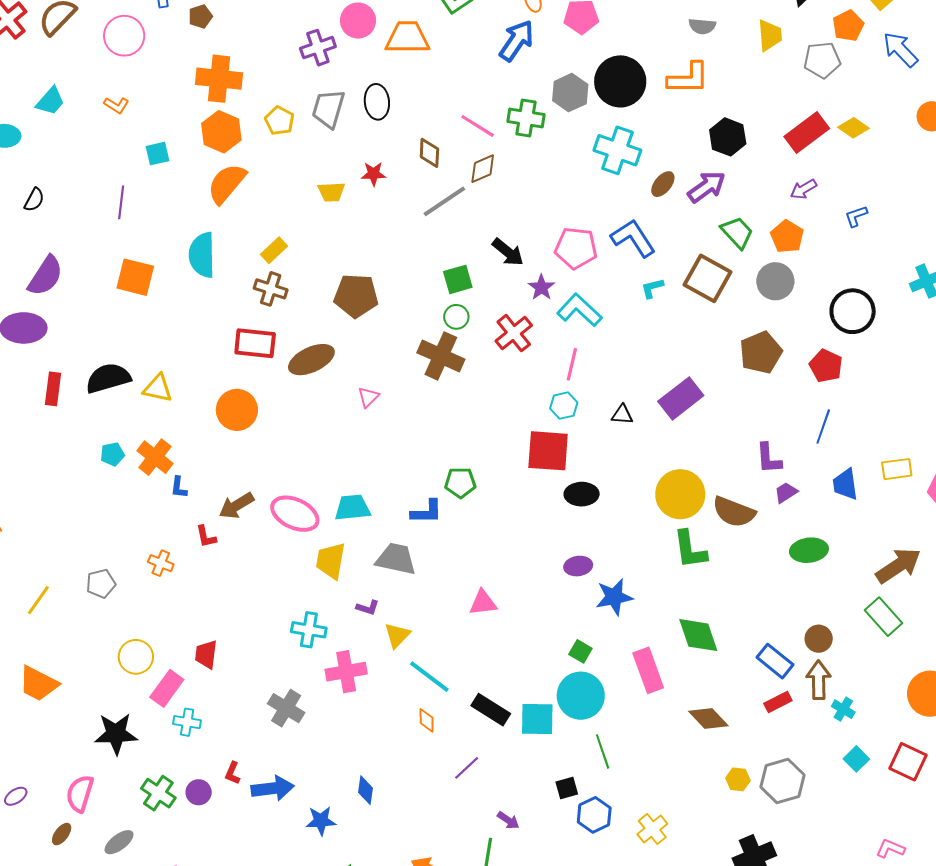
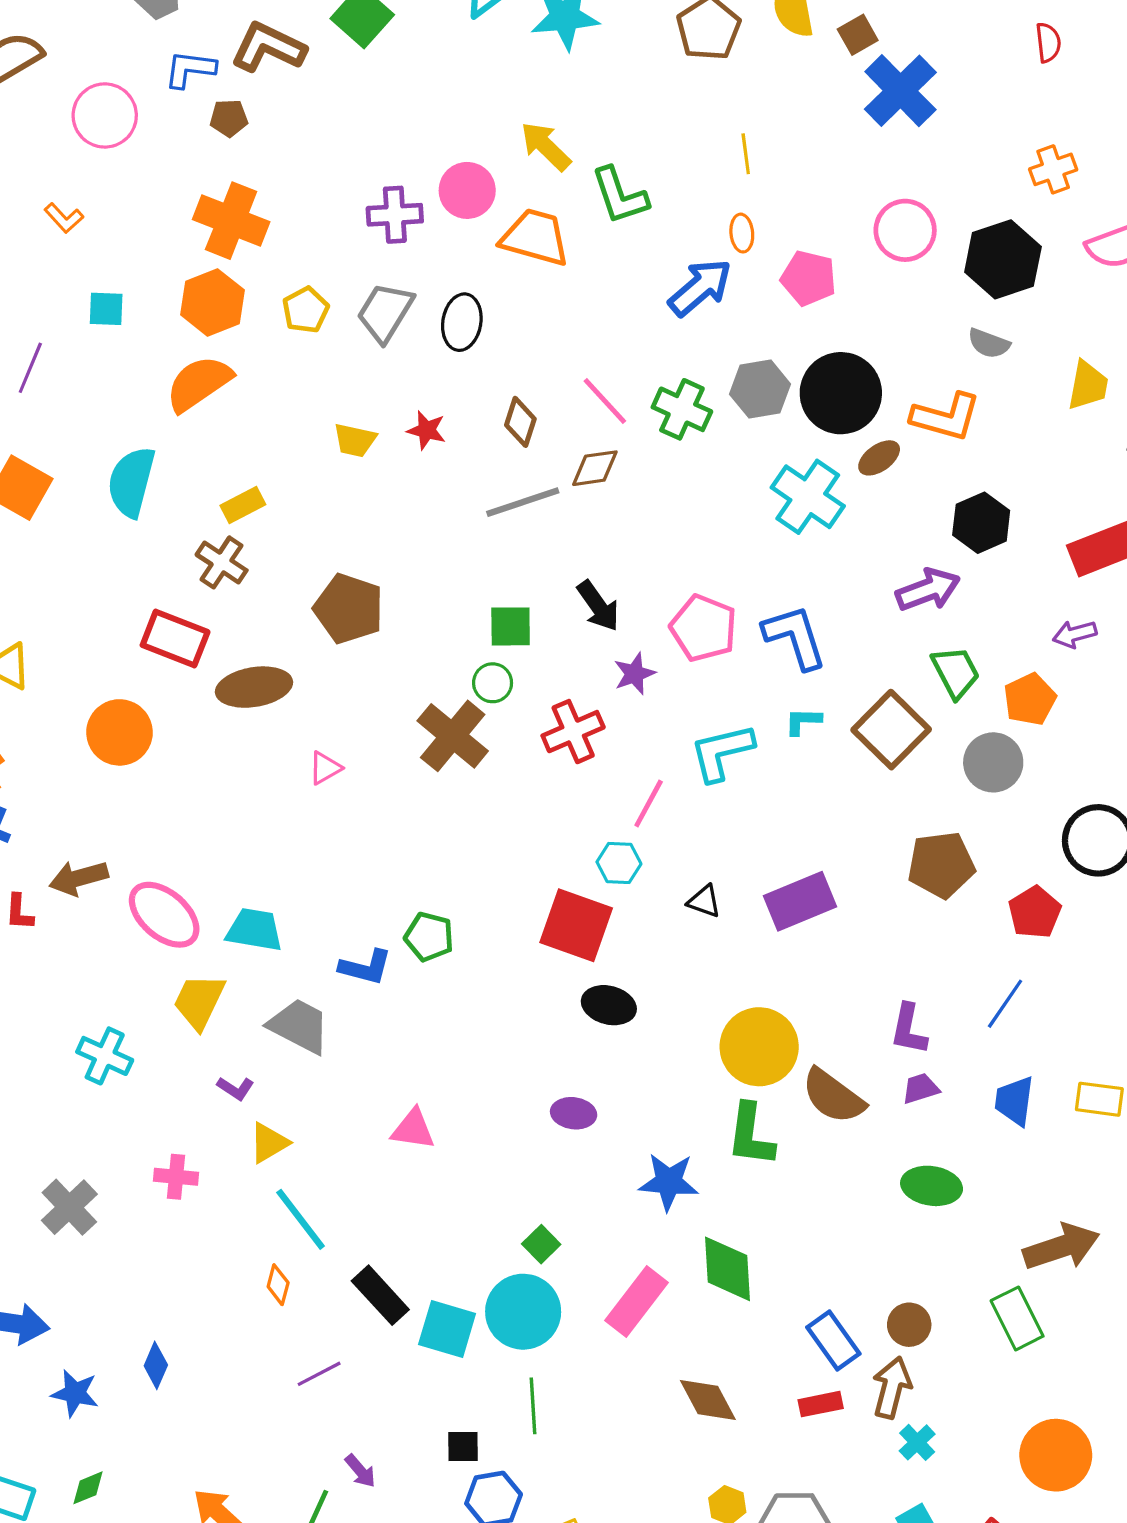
brown ellipse: (663, 184) -> (879, 458), moved
cyan L-shape: (579, 310) -> (722, 752), moved, turned -72
blue star: (614, 597) -> (669, 1182), moved
cyan cross: (309, 630) -> (105, 1056), moved
pink rectangle: (648, 670) -> (636, 1301), turned 42
pink cross: (346, 672) -> (176, 1177), size x0.7

